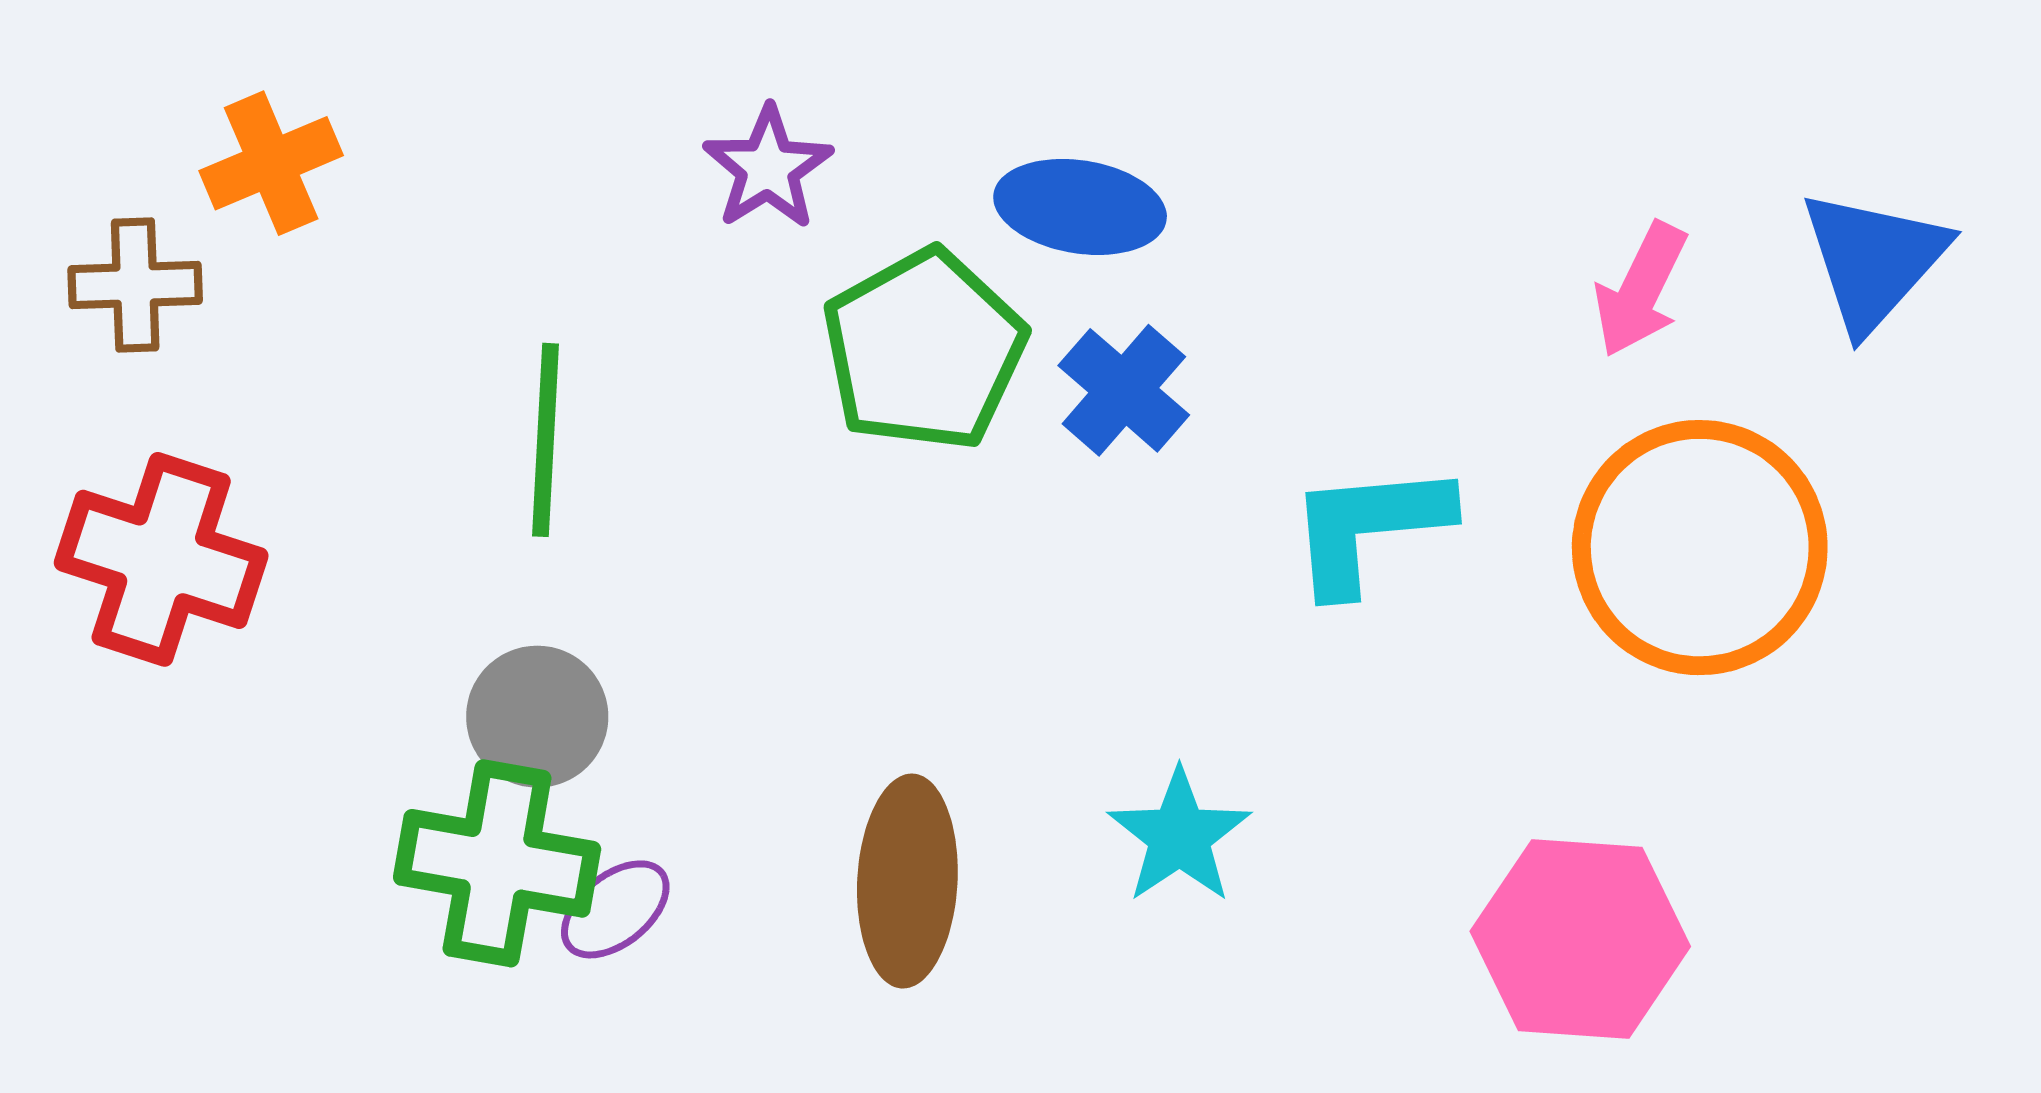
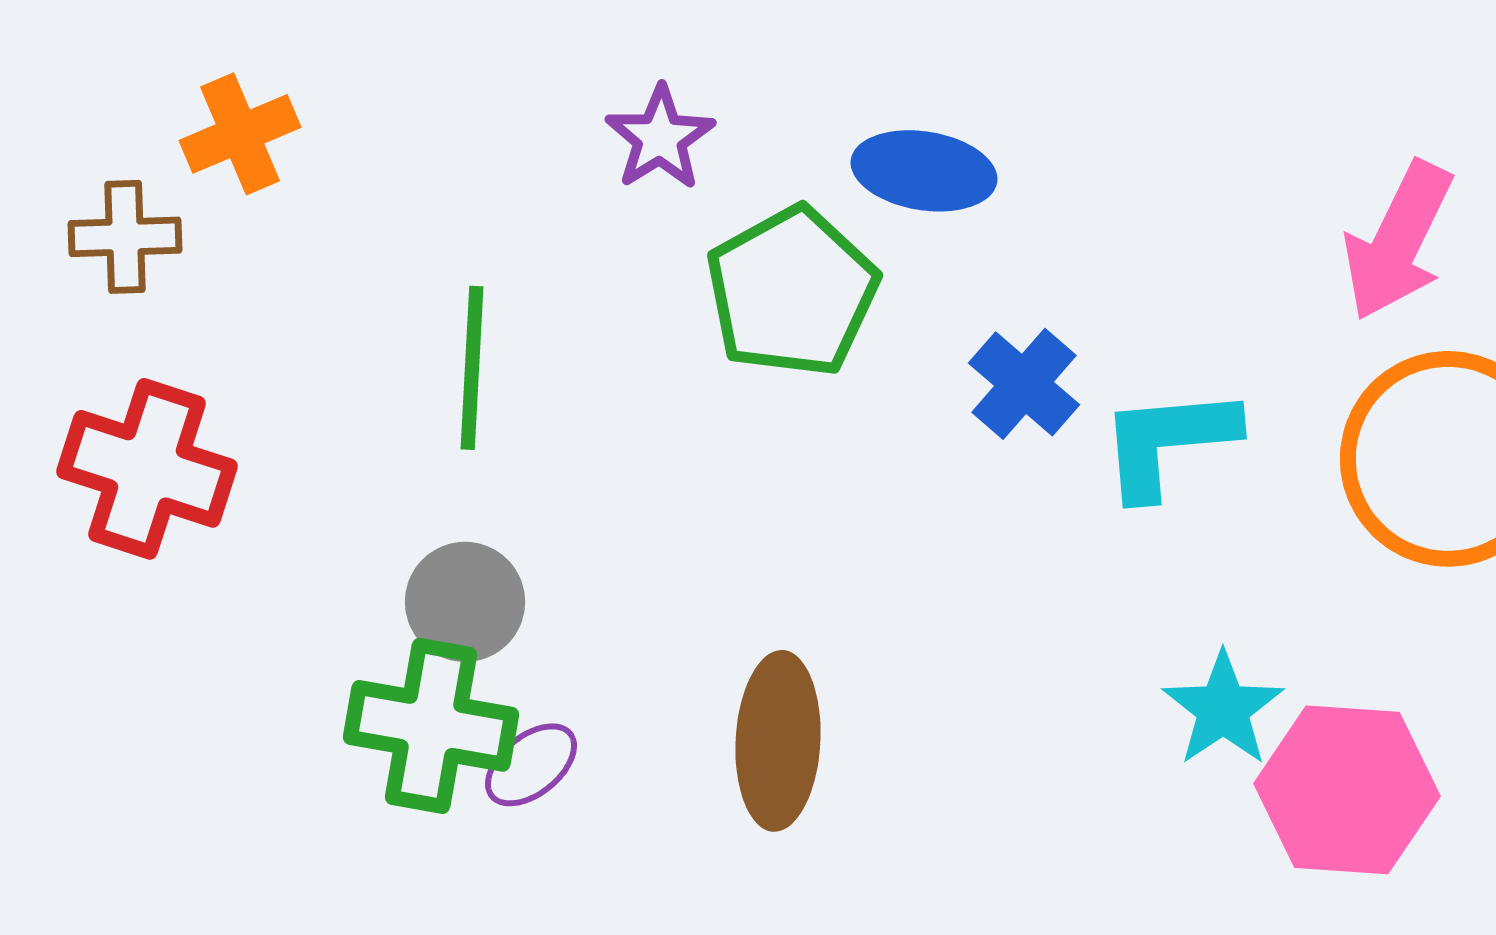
pink arrow: (1641, 290) -> (1398, 241), size x1.4
blue cross: (1124, 390) -> (1024, 384), moved
cyan star: (1179, 836) -> (1223, 709), moved

